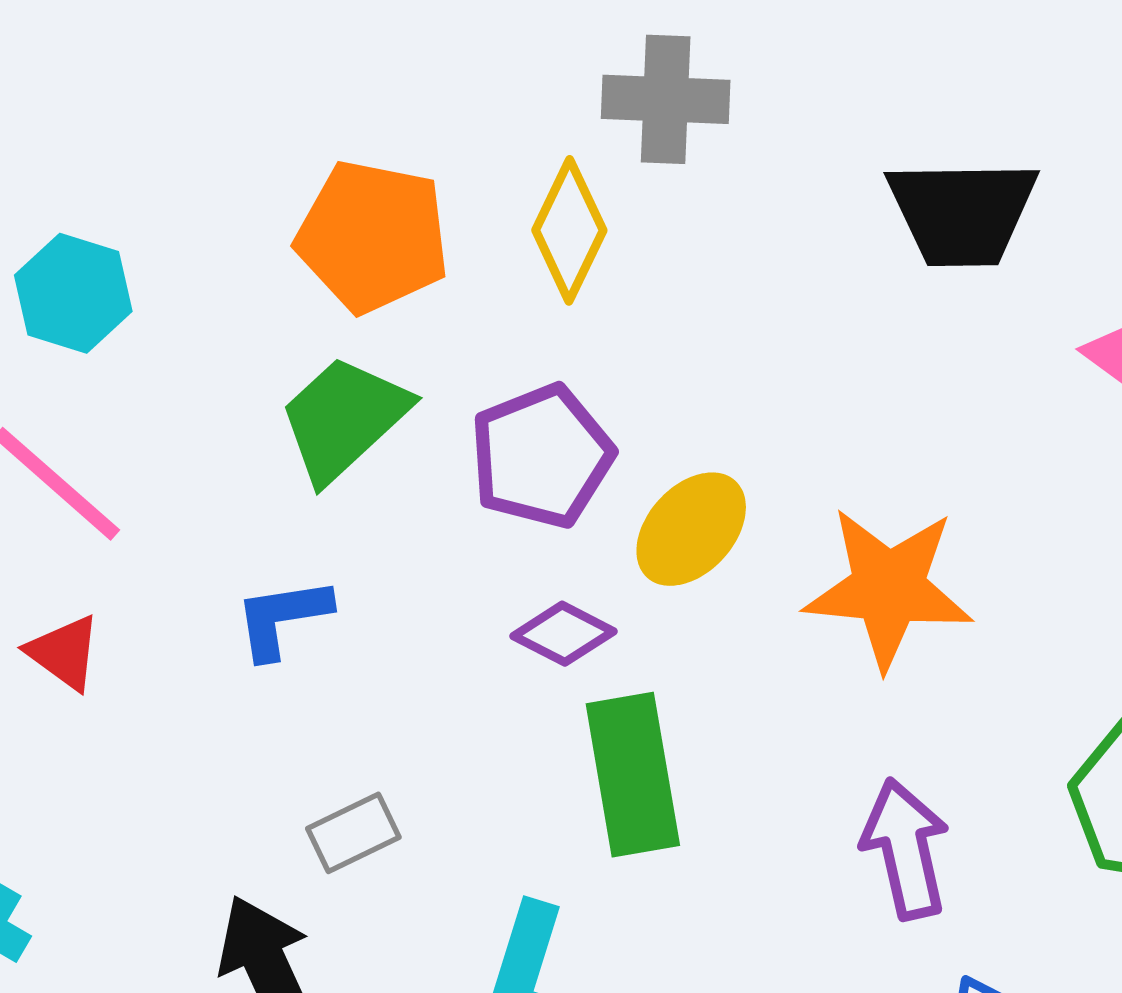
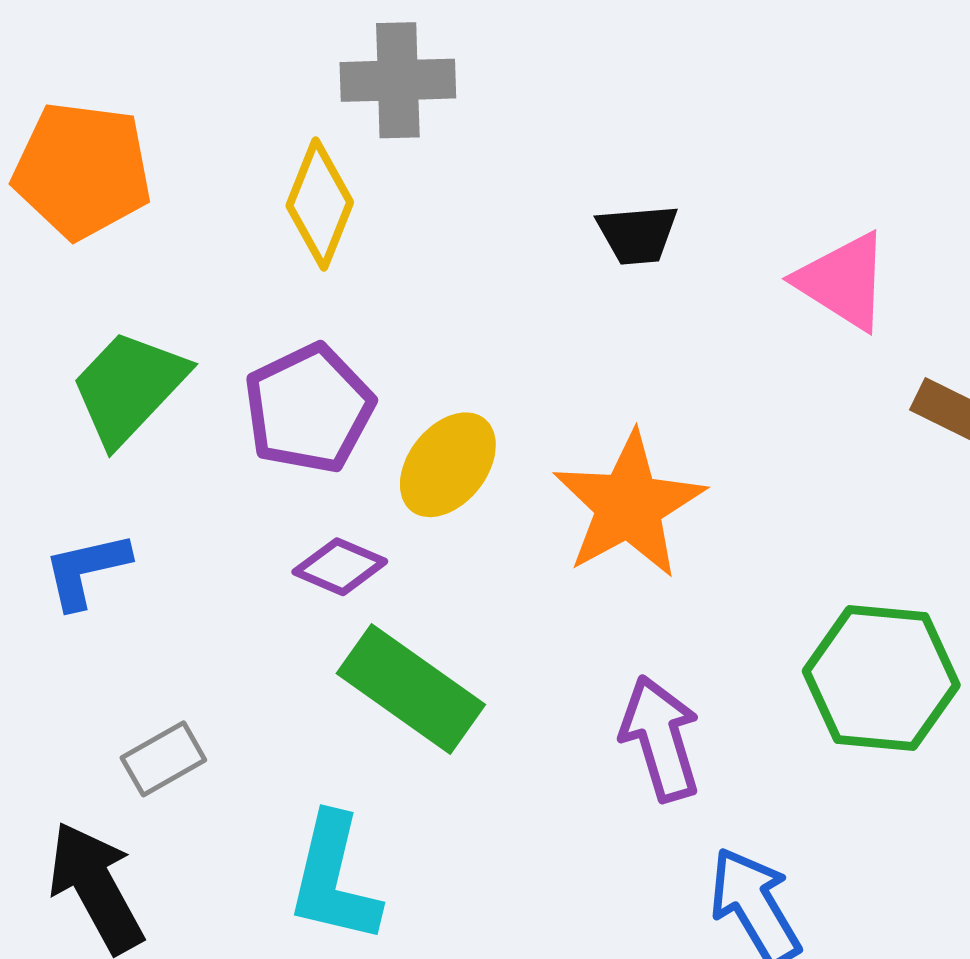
black trapezoid: (962, 212) -> (637, 234), moved, size x0.6
orange pentagon: (373, 236) -> (82, 170), moved
orange star: (888, 588) -> (629, 505), turned -30
green rectangle: (633, 775) -> (411, 689), turned -41

